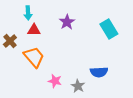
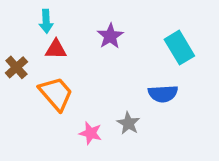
blue semicircle: (99, 72) -> (163, 94), moved
gray star: (78, 86) -> (128, 123), moved

